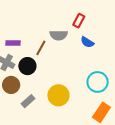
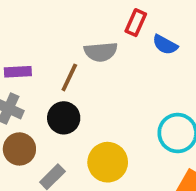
blue semicircle: (87, 42) -> (165, 45), moved
black circle: (27, 66) -> (64, 118), moved

